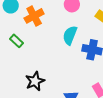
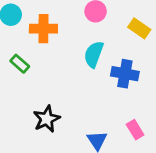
orange cross: (34, 16) -> (43, 29), turned 30

